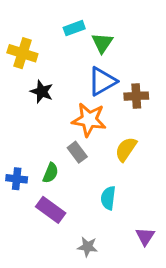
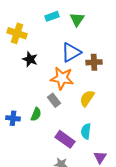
green triangle: (102, 43) -> (77, 19), moved
cyan semicircle: (108, 198) -> (86, 131), moved
purple rectangle: (51, 210) -> (65, 139), moved

